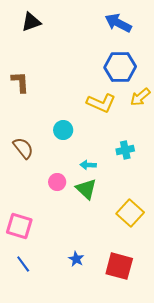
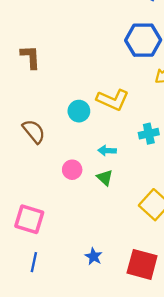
yellow L-shape: (101, 103) -> (113, 100), moved
green triangle: (86, 189) -> (105, 178), size x0.7
blue line: (23, 264) -> (34, 262), turned 48

